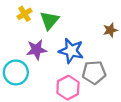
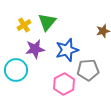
yellow cross: (25, 14) -> (24, 25), moved
blue star: (71, 51) -> (67, 50), turned -30

